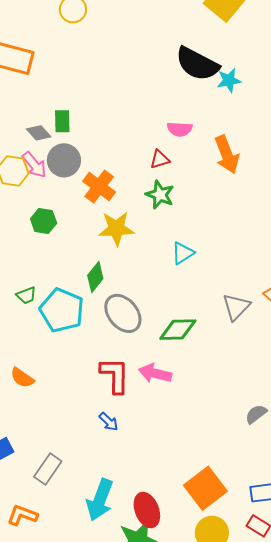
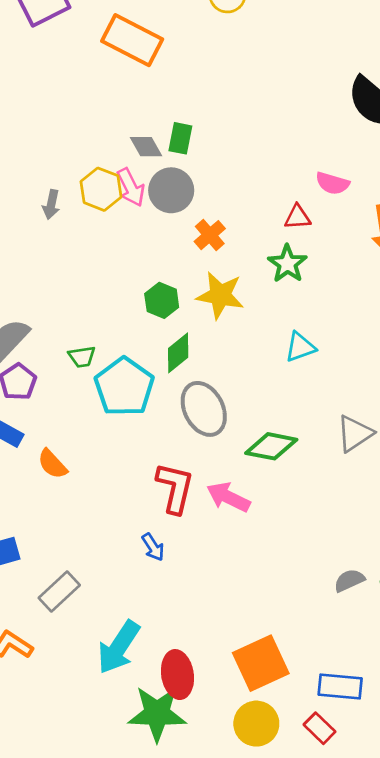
orange cross: (99, 187) -> (210, 235), size x0.7
green hexagon: (44, 221) -> (162, 300), moved

